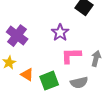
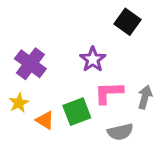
green square: (49, 81) -> (77, 112), moved

